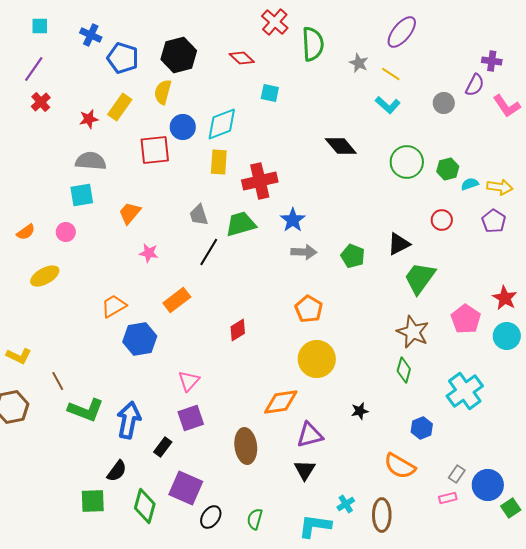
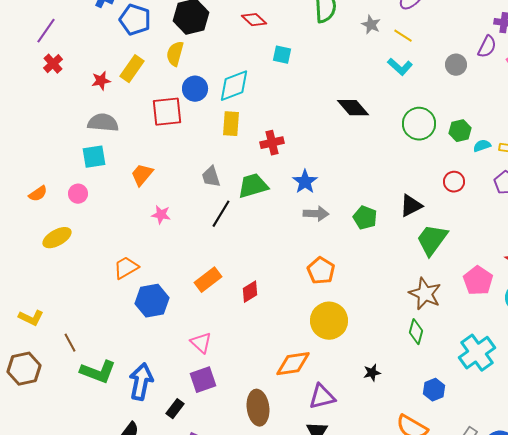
red cross: (260, 181) -> (272, 143), size x0.7
orange rectangle: (177, 300) -> (208, 280), moved
pink triangle: (189, 381) -> (201, 343), turned -30

